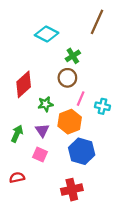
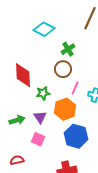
red diamond: (24, 84) -> (23, 75), turned -50
green arrow: (17, 134) -> (17, 120), turned 49

